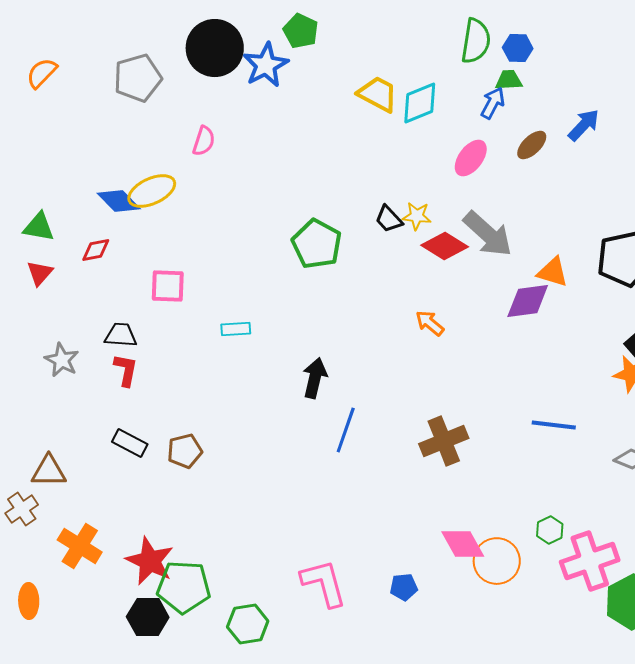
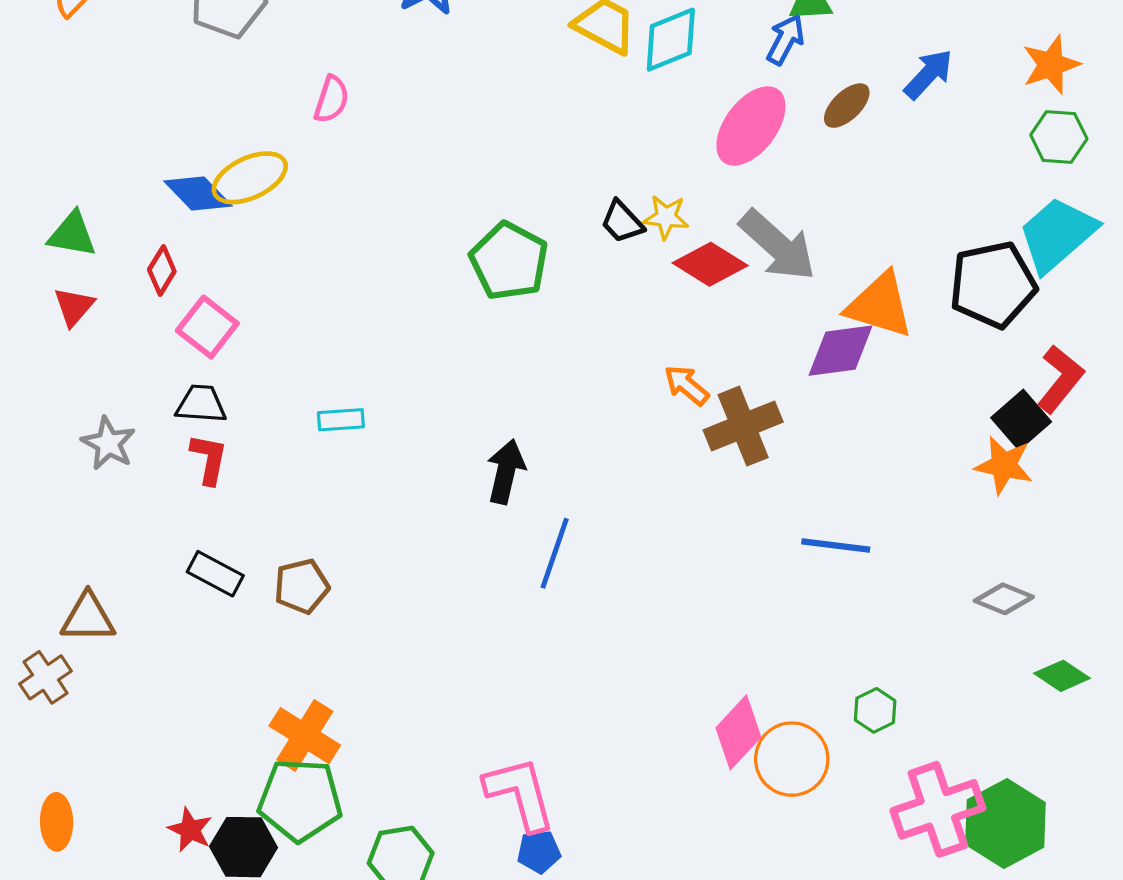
pink ellipse: (471, 158) -> (751, 126), size x1.4
red diamond: (96, 250) -> (162, 271), turned -48
orange triangle: (553, 272) -> (880, 305), size x1.4
pink square: (168, 286) -> (207, 327), moved, turned 36
cyan rectangle: (236, 329) -> (341, 420), moved
blue line: (554, 425) -> (836, 545), moved
brown cross: (444, 441) -> (743, 426), moved
pink diamond: (463, 544) -> (738, 732), turned 72
orange cross: (80, 546) -> (305, 736), moved
red star: (150, 561) -> (190, 830), moved, size x0.6
pink cross: (590, 561) -> (938, 809), moved
blue pentagon: (404, 587) -> (539, 852), moved

